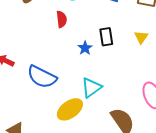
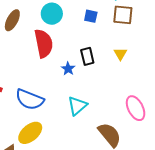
red semicircle: (62, 19) -> (44, 43), size x1.8
yellow ellipse: (70, 109) -> (30, 133), moved

